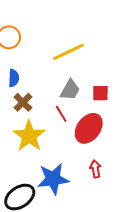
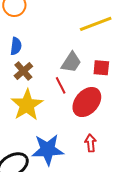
yellow line: (69, 52) -> (96, 24), moved

